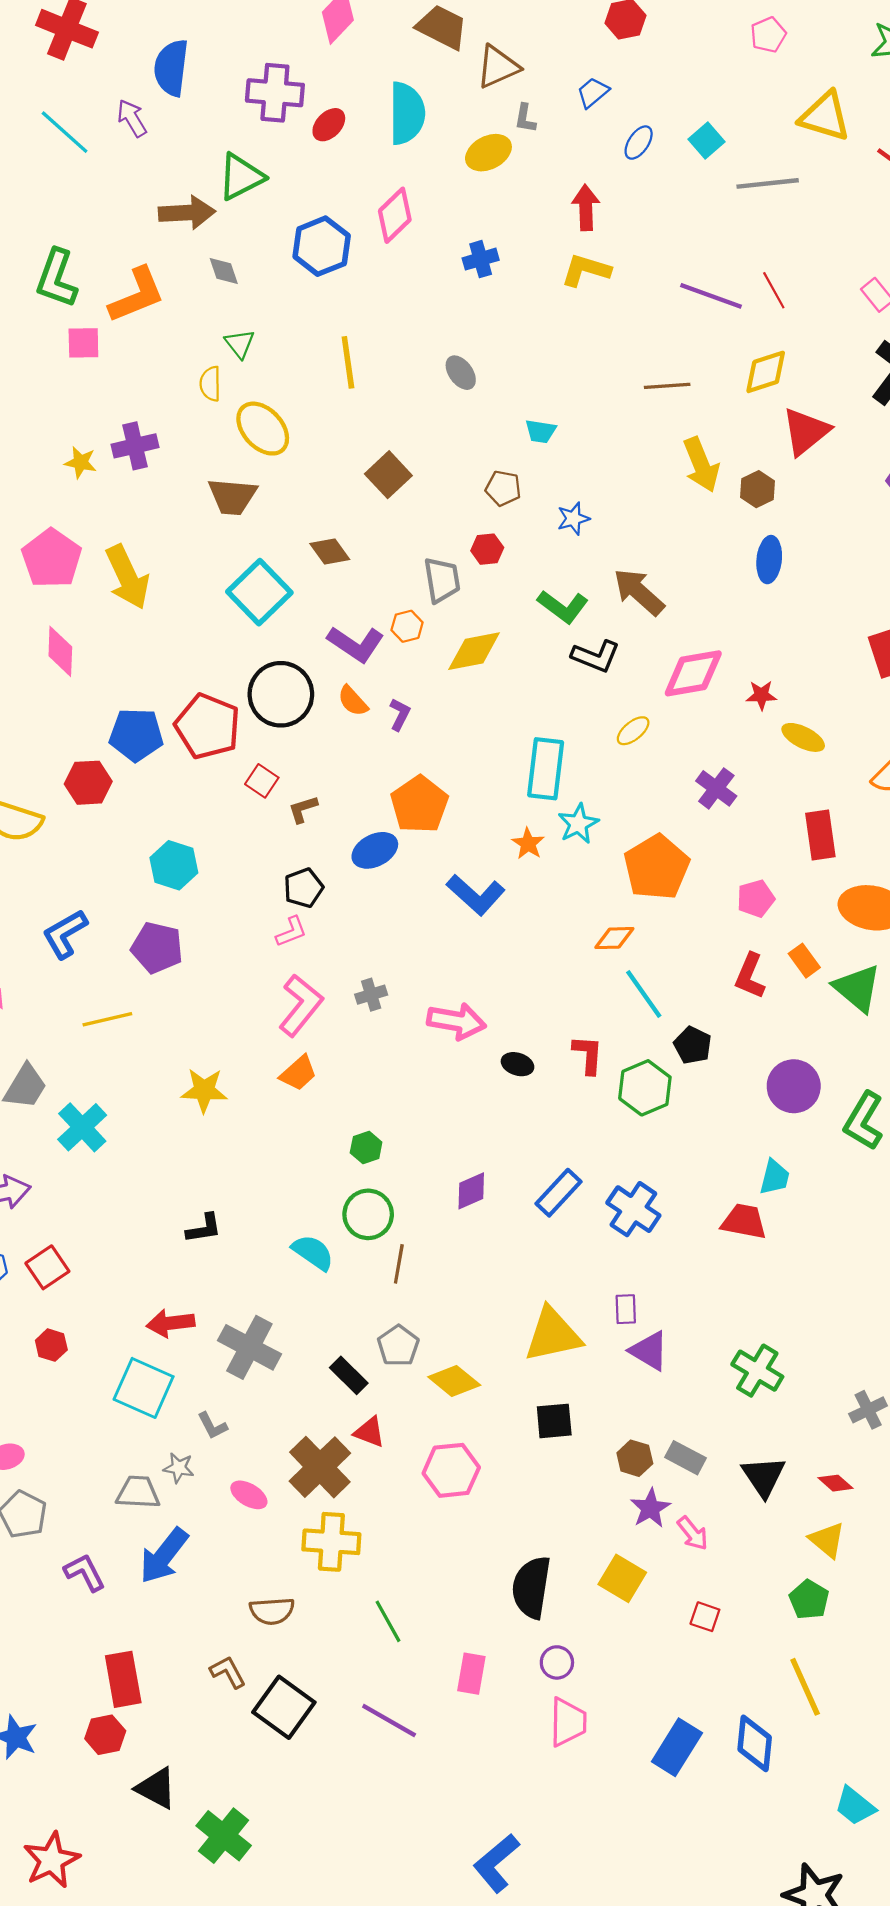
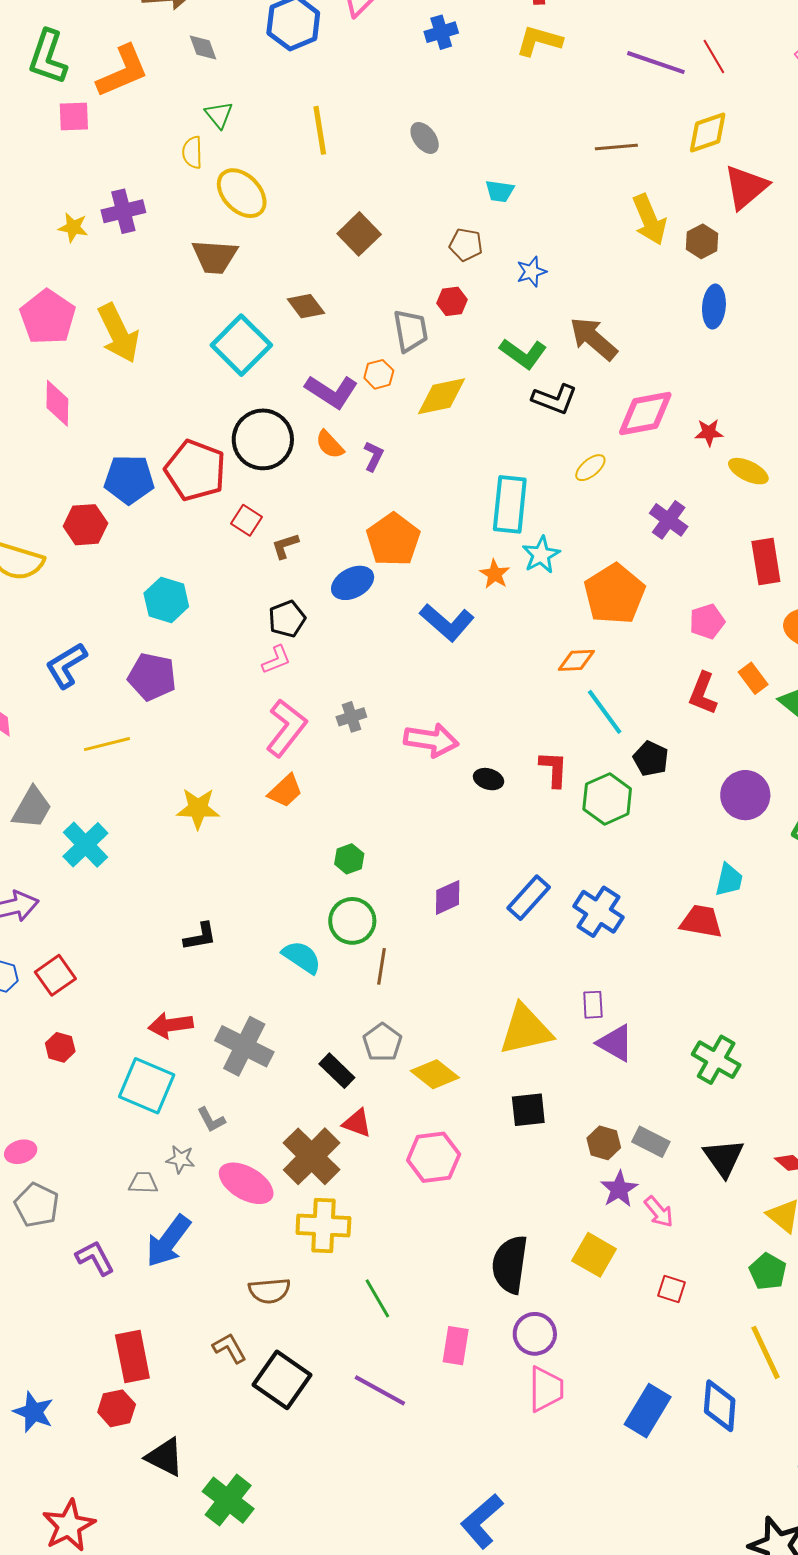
gray trapezoid: (138, 1492) -> (143, 1183), size x0.7
pink ellipse: (249, 1495) -> (246, 1183), size x1.6
purple circle: (557, 1662) -> (535, 1334), size x1.4

